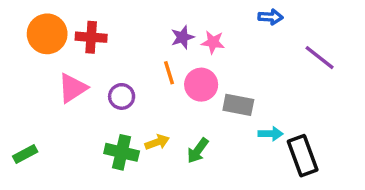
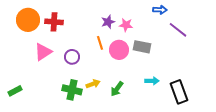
purple line: (320, 58) -> (178, 30), moved
gray rectangle: (238, 105) -> (142, 47), moved
cyan arrow: (270, 134) -> (152, 81), moved

